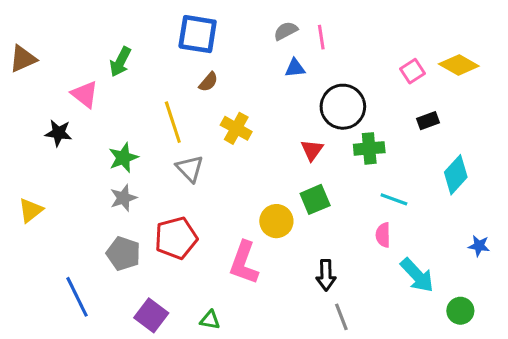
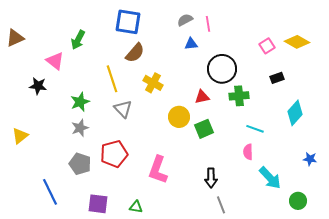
brown semicircle: (208, 82) -> (135, 53), size x1.5
red triangle: (312, 150) -> (202, 97), turned 42
yellow circle: (276, 221) -> (179, 117), moved
purple square: (151, 315) -> (98, 204), turned -30

